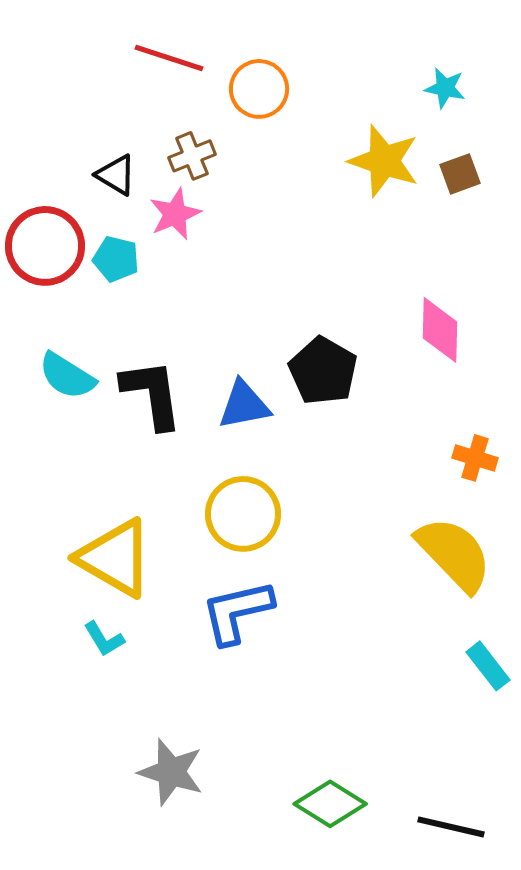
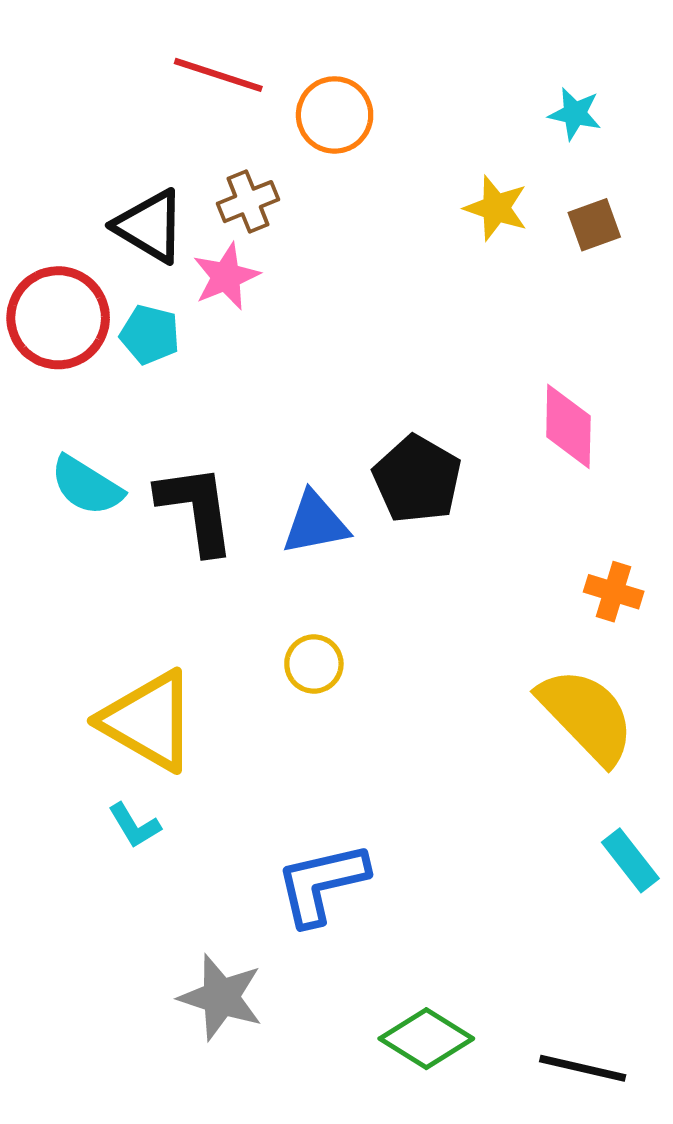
yellow star: (384, 161) -> (496, 208), size x0.7
black triangle: (116, 175) -> (150, 226), size x1.4
yellow circle: (243, 514) -> (314, 664), size x0.6
blue L-shape: (237, 612) -> (322, 884), moved

